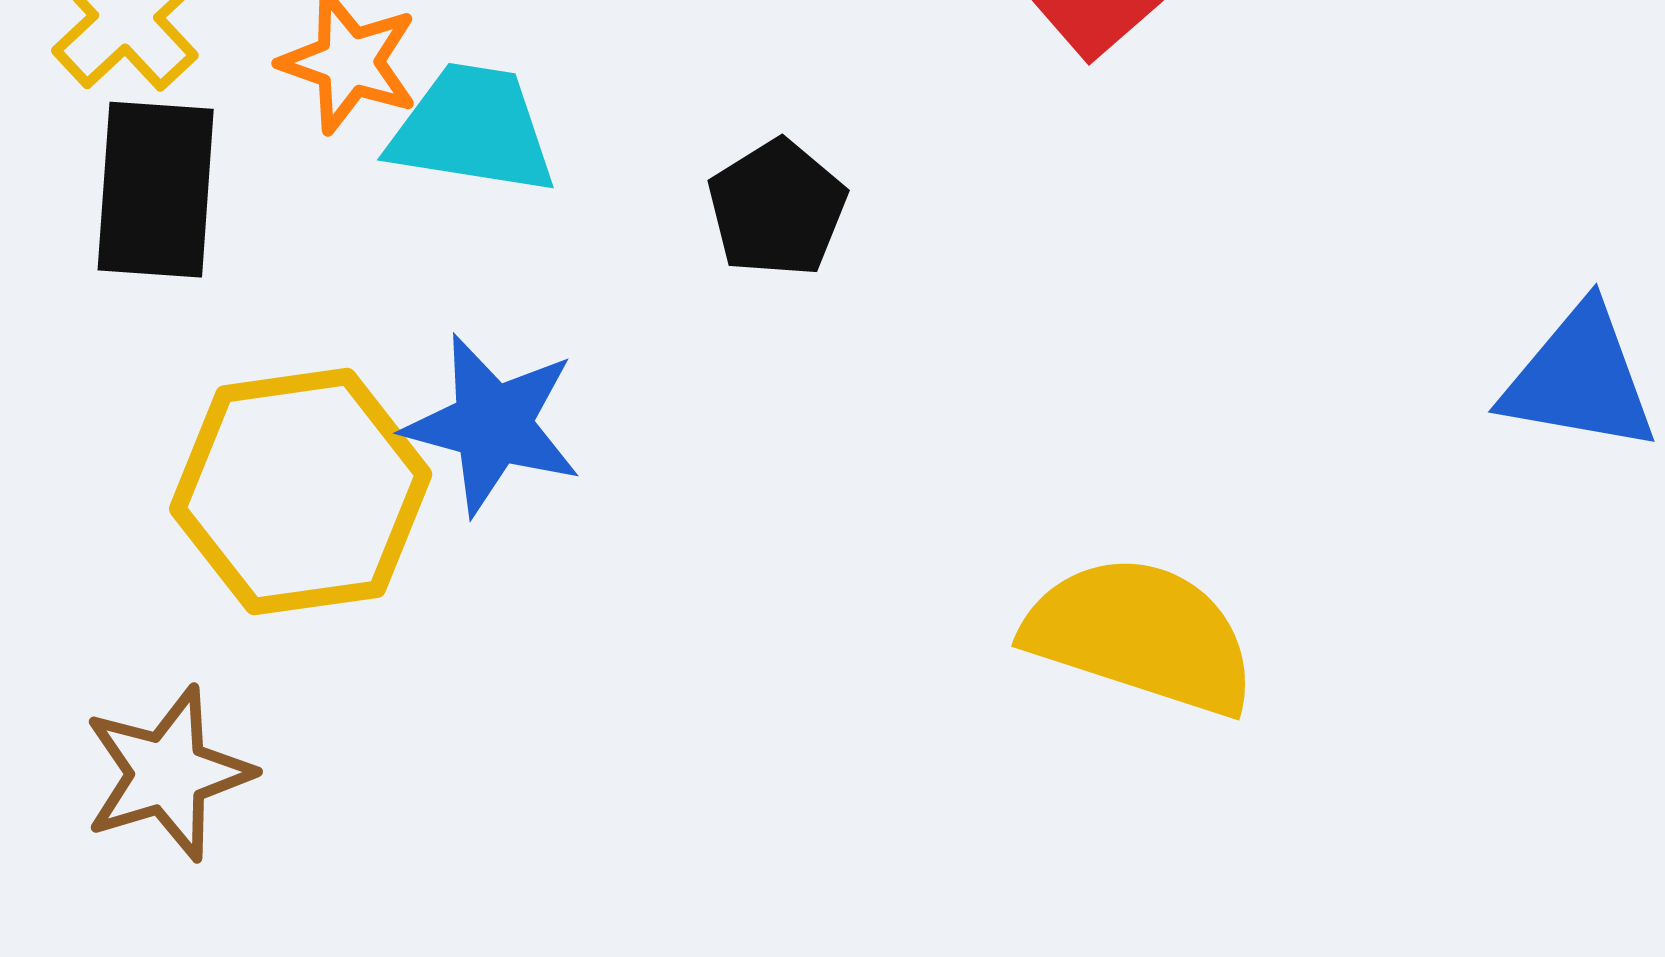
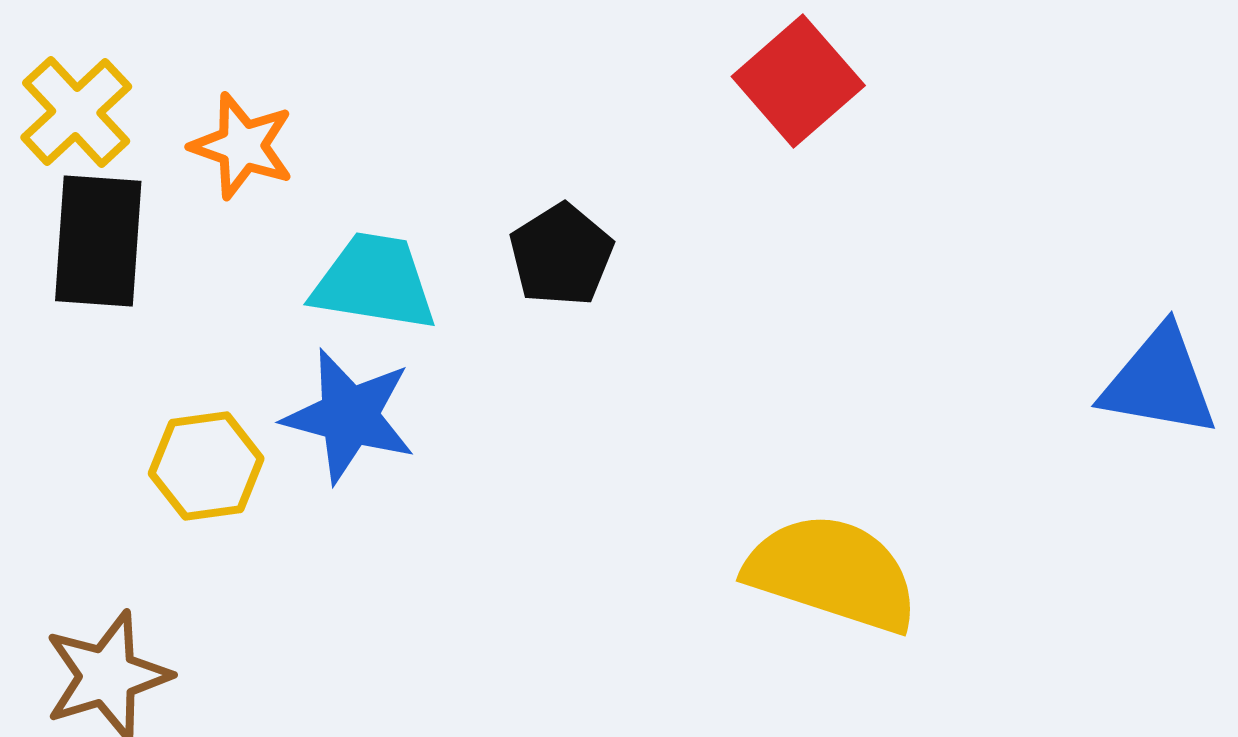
cyan trapezoid: (472, 129) -> (374, 282), moved
yellow hexagon: (301, 492) -> (206, 466), size x0.6

